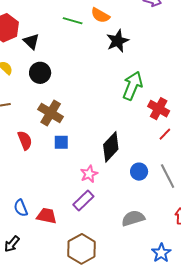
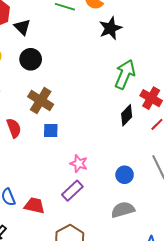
black diamond: (111, 147) -> (127, 115), moved, size x0.7
blue circle: (139, 172) -> (125, 175), moved
pink star: (89, 174) -> (79, 164), turned -30

